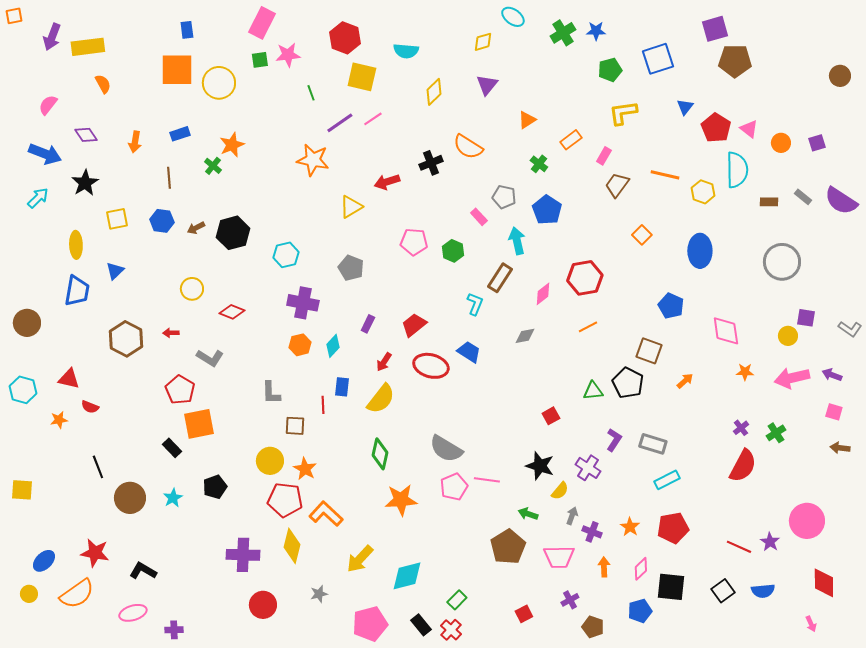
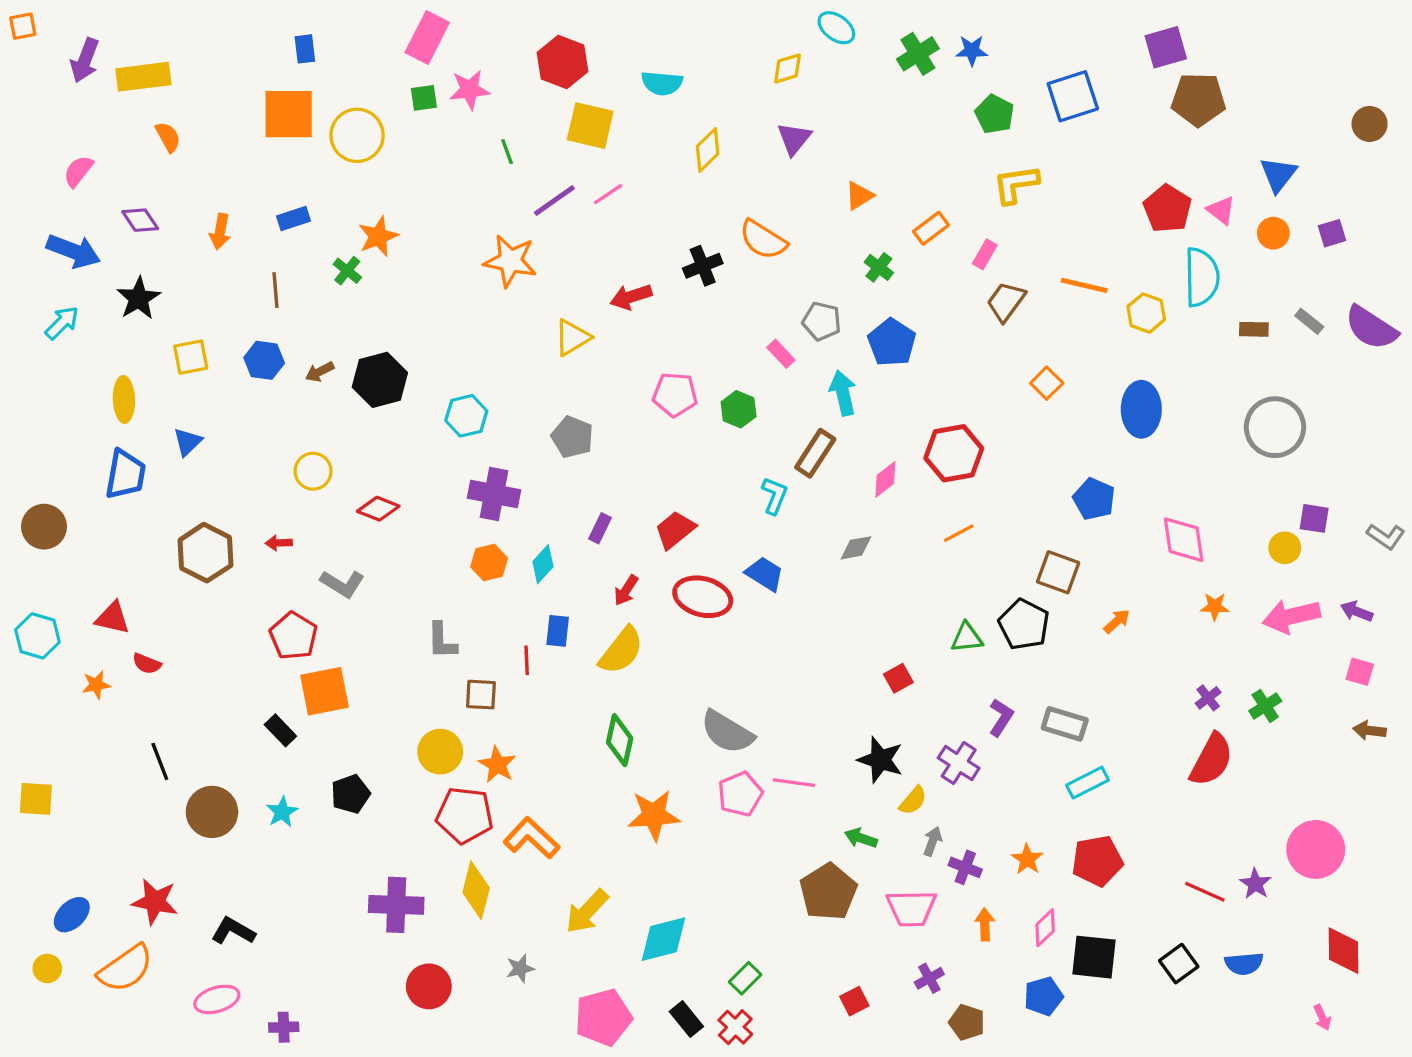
green pentagon: (610, 70) -> (995, 114), turned -30
blue triangle: (685, 107) -> (1278, 174), moved, size x1.4

